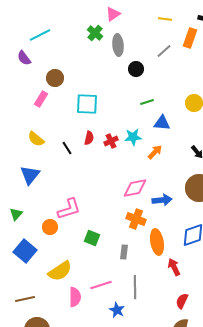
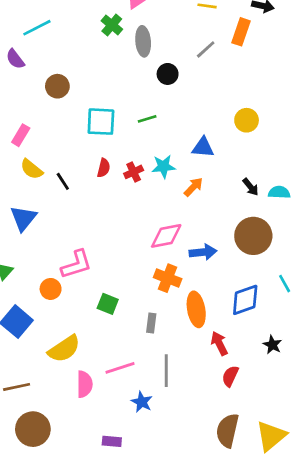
pink rectangle: (41, 99) -> (21, 135), moved
green line: (147, 102) -> (147, 119), moved
black line: (67, 148) -> (63, 181), moved
red semicircle: (182, 301) -> (230, 376), moved

